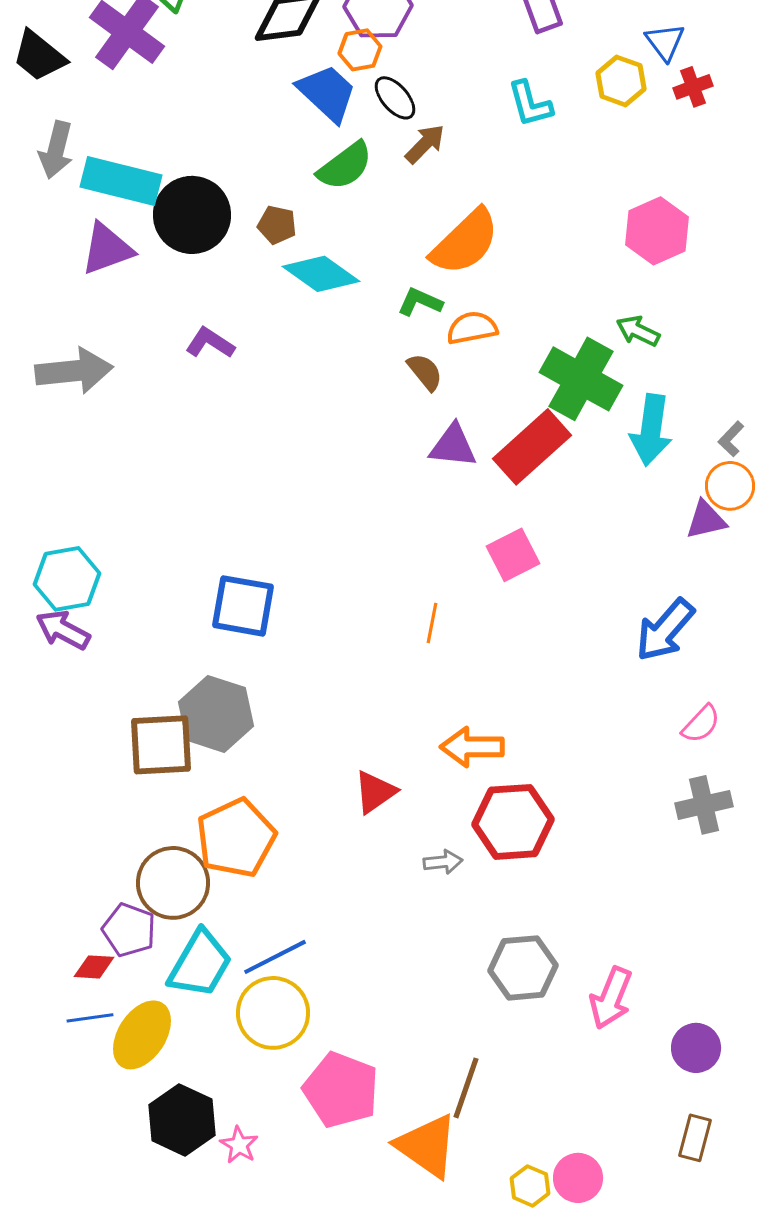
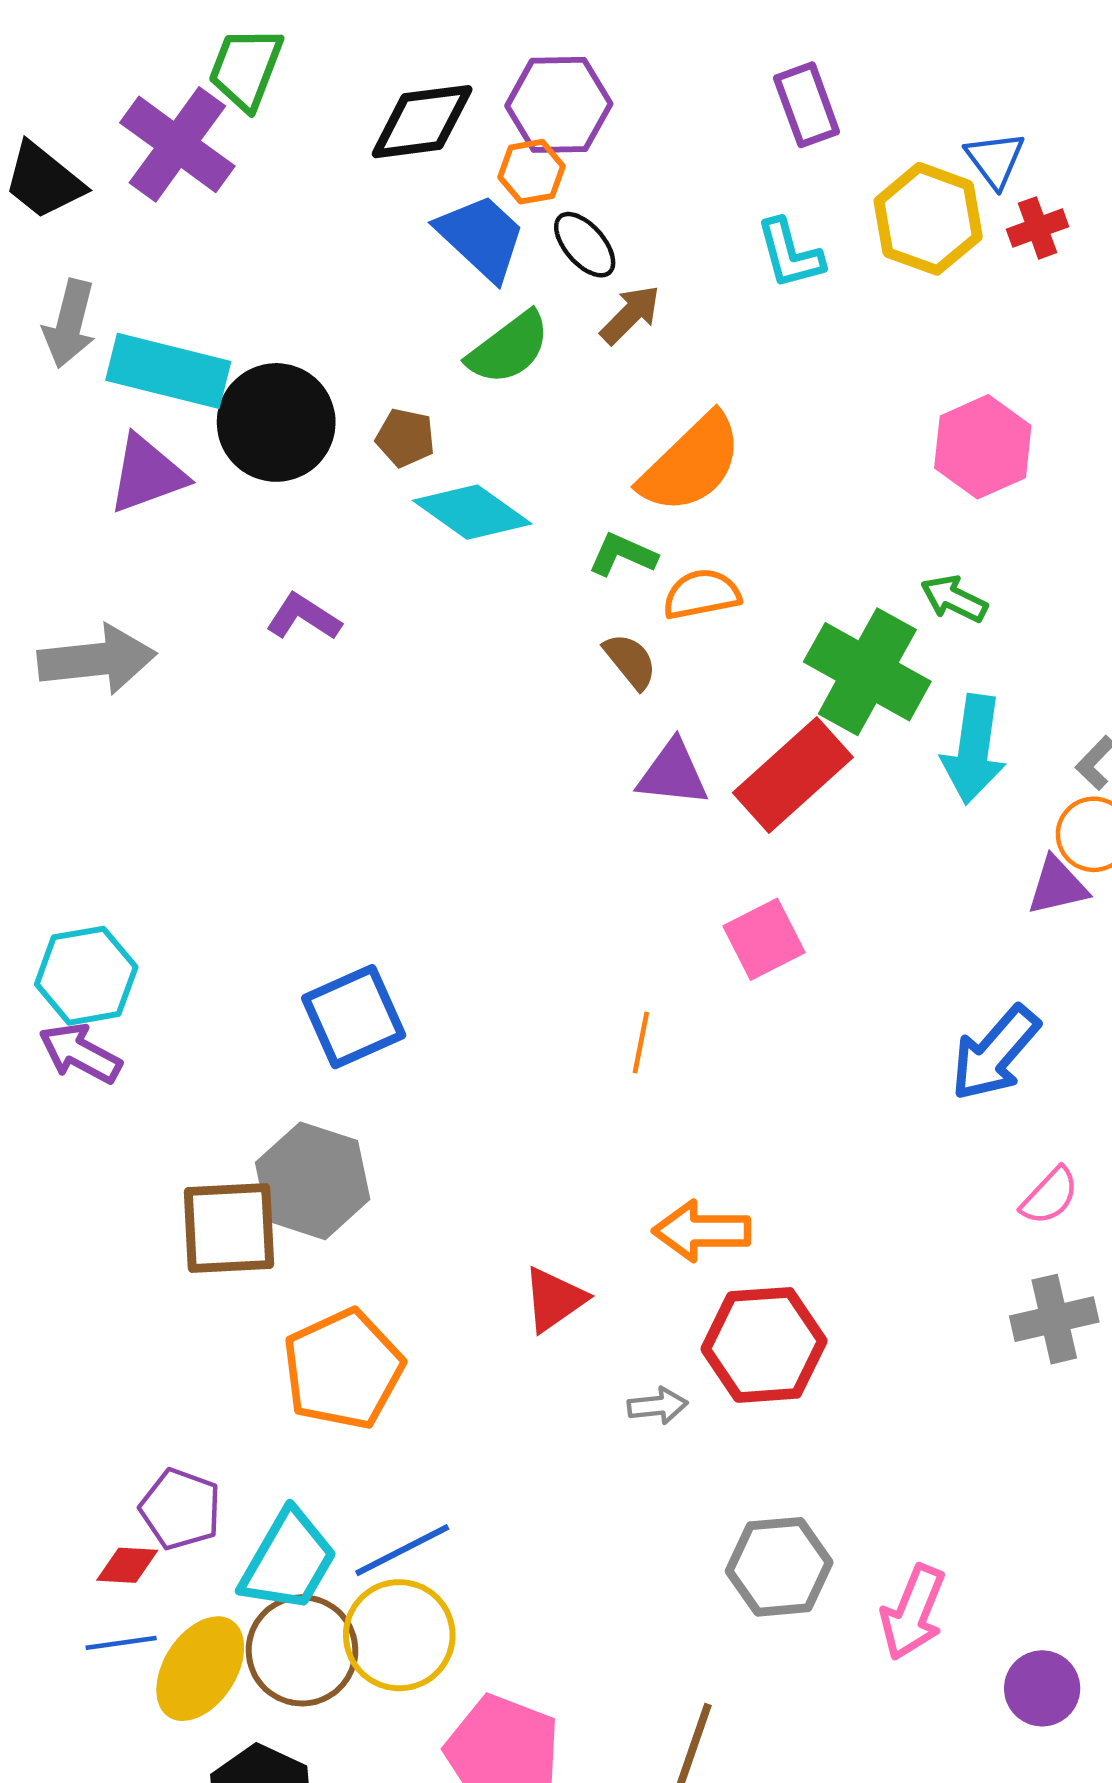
yellow hexagon: (621, 81) -> (928, 219), size x1.4
blue square: (243, 606) -> (354, 1017), turned -34
brown circle: (173, 883) -> (302, 1650), moved

